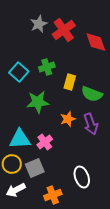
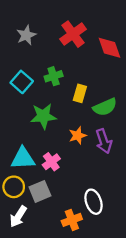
gray star: (39, 24) -> (26, 35), moved
green semicircle: (92, 94) -> (105, 107), turned -45
white arrow: (16, 190) -> (18, 217), turned -30
orange cross: (53, 195) -> (72, 220), moved

